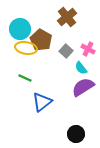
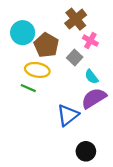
yellow ellipse: (26, 48) -> (37, 70), moved
pink cross: (88, 49) -> (90, 41), moved
blue triangle: (42, 102) -> (68, 115), moved

